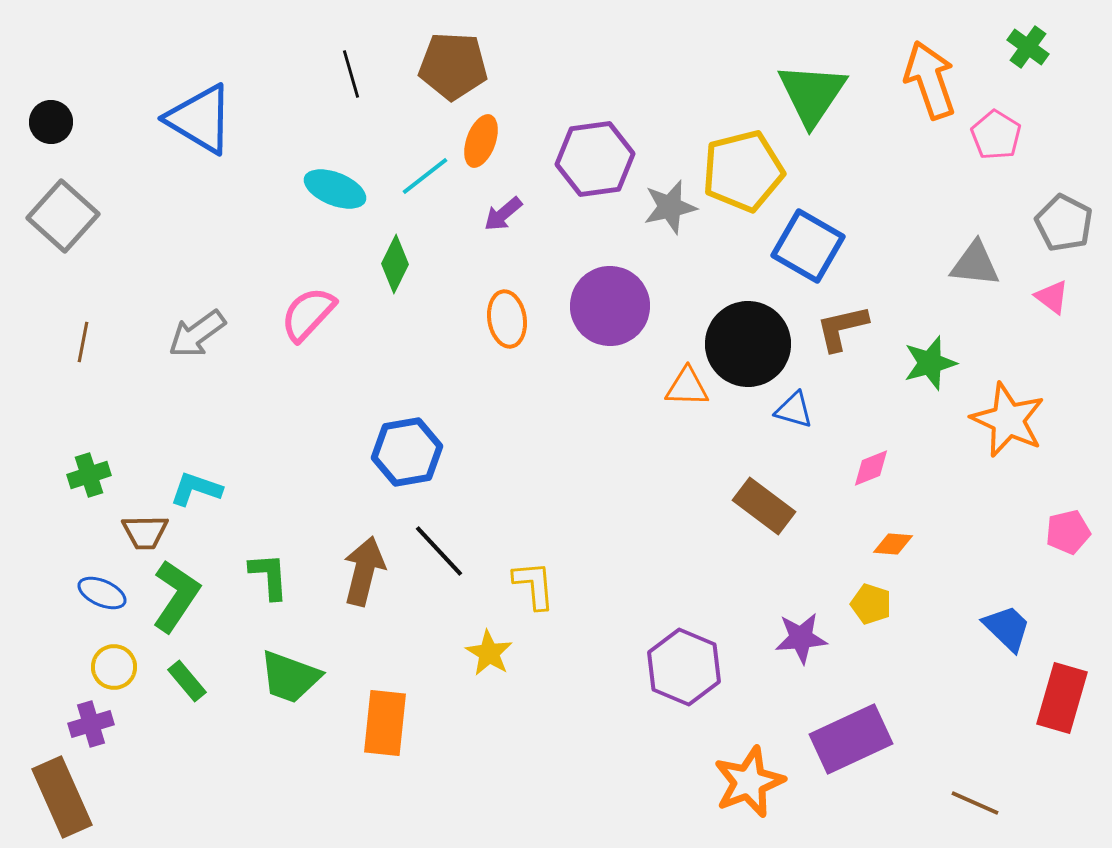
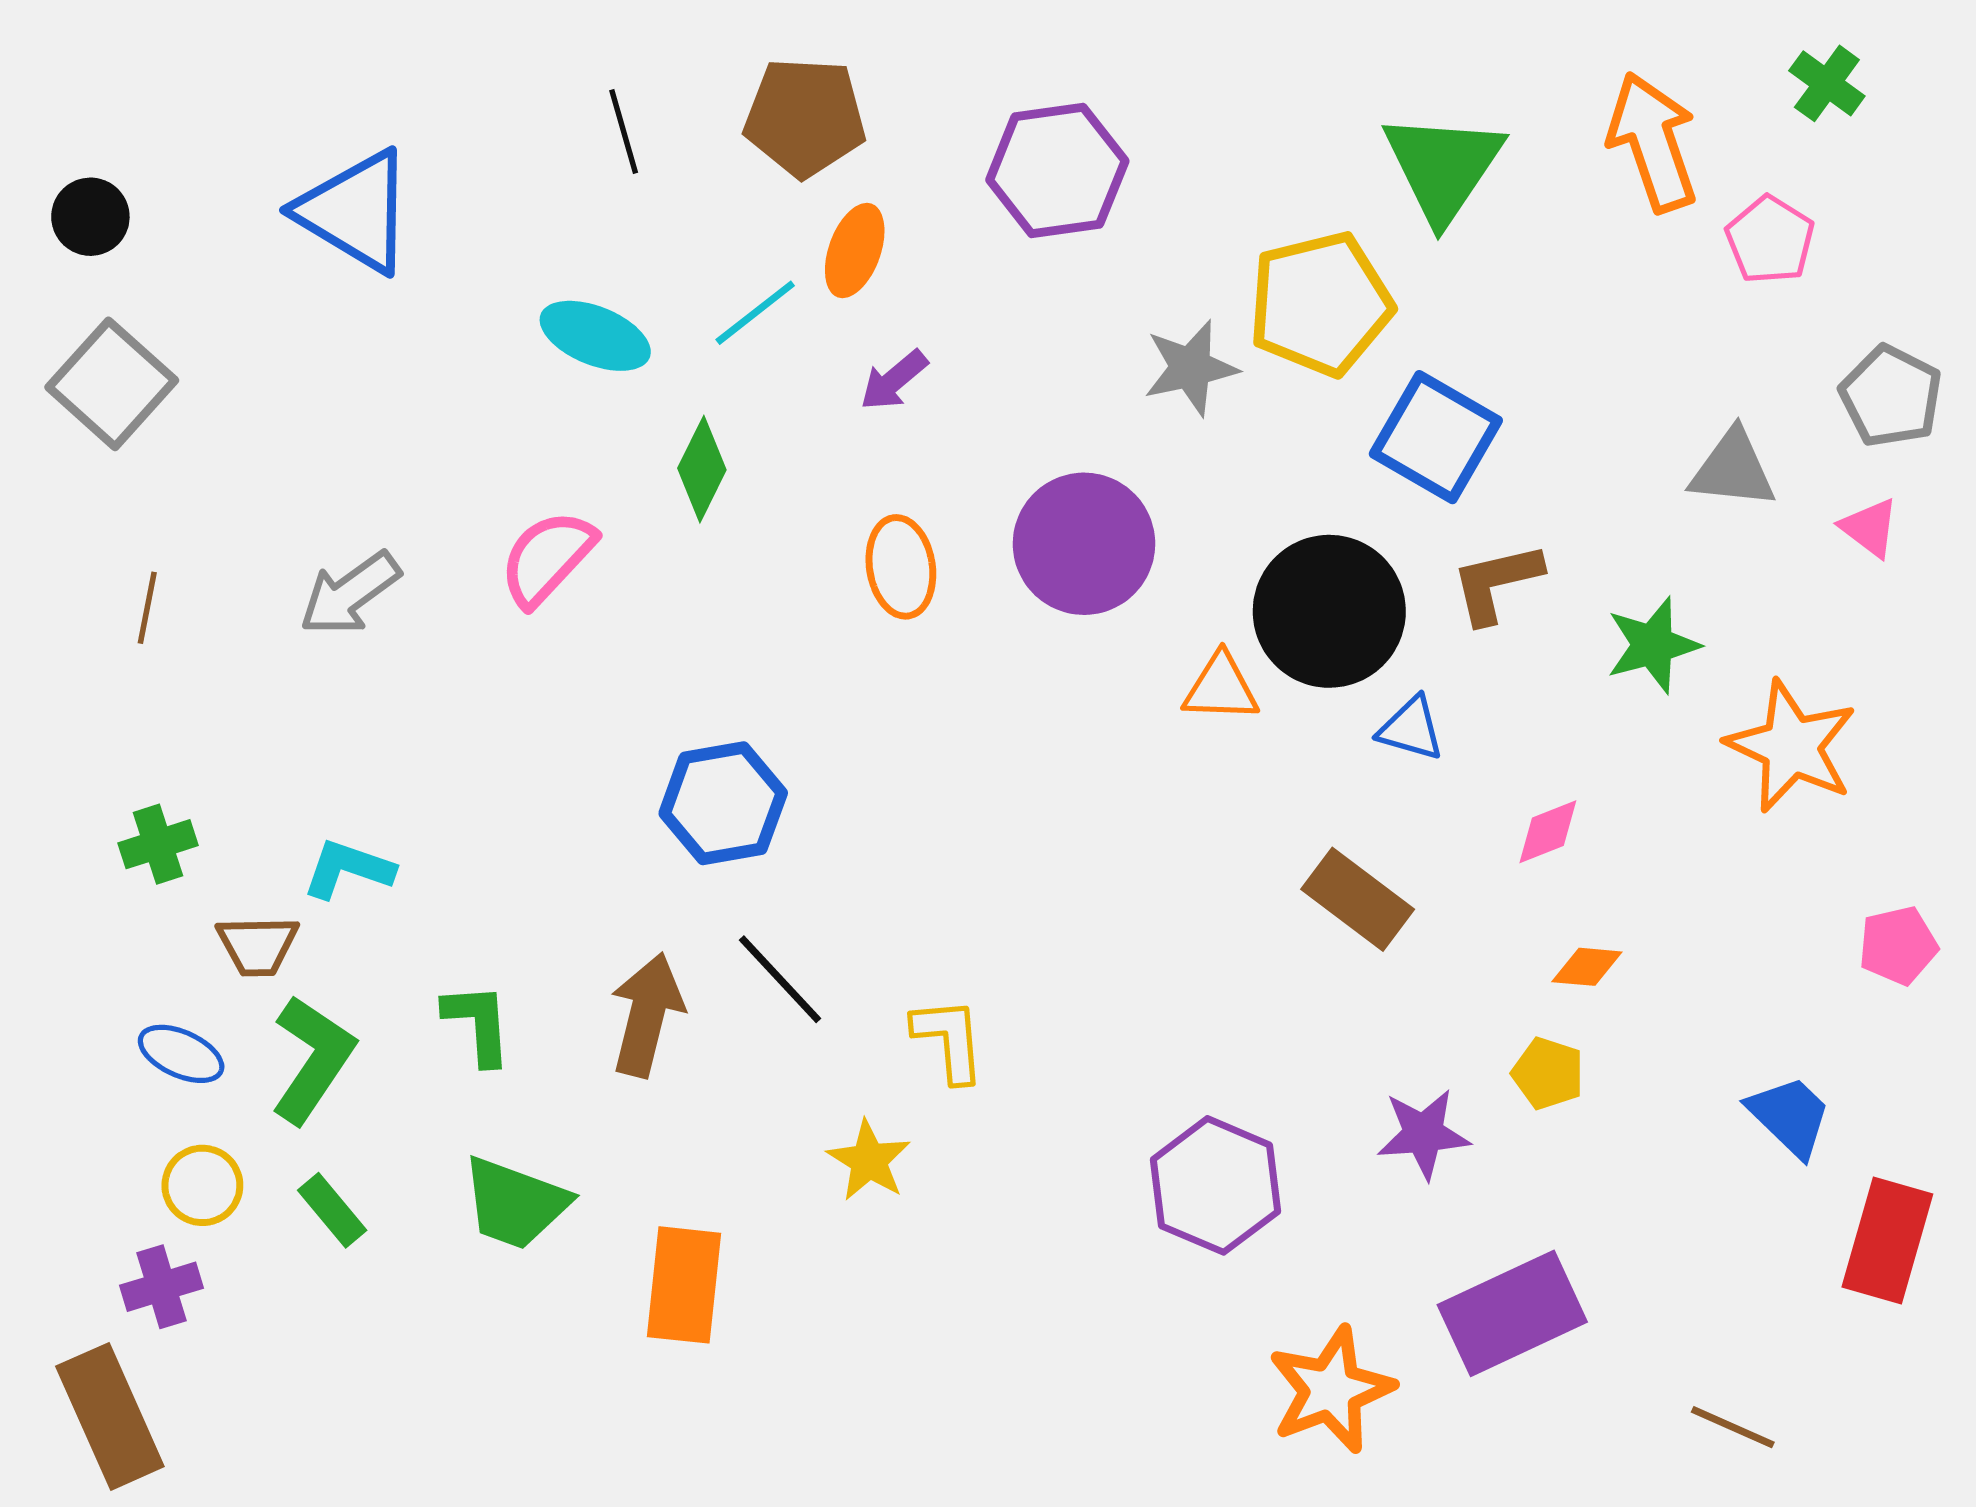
purple hexagon: (595, 159) -> (1057, 171), moved

